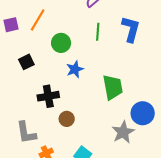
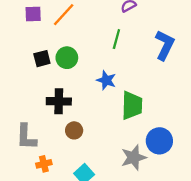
green line: (98, 32) -> (116, 39), moved
green circle: (61, 43) -> (67, 58), moved
blue star: (75, 69) -> (106, 80), moved, turned 30

